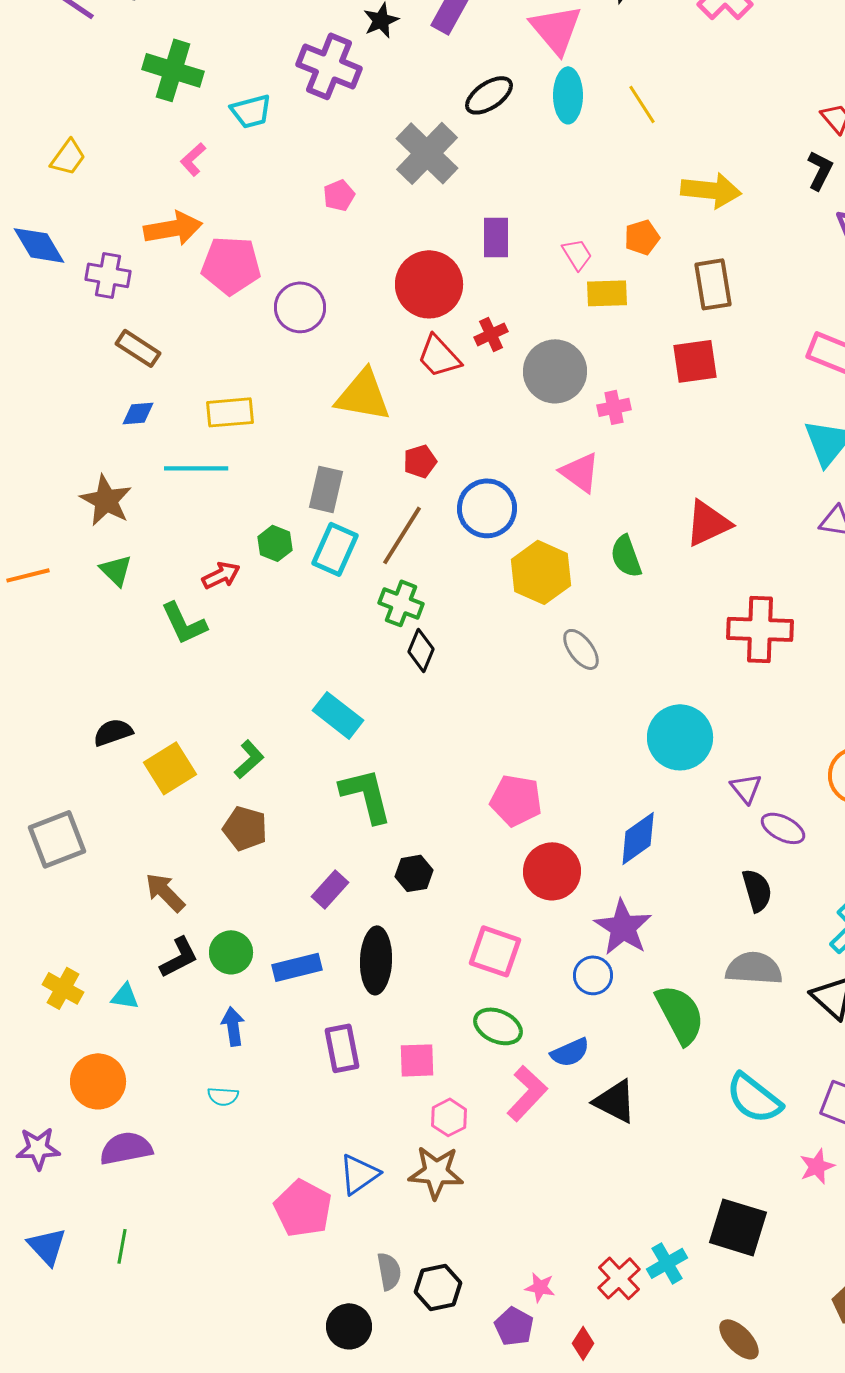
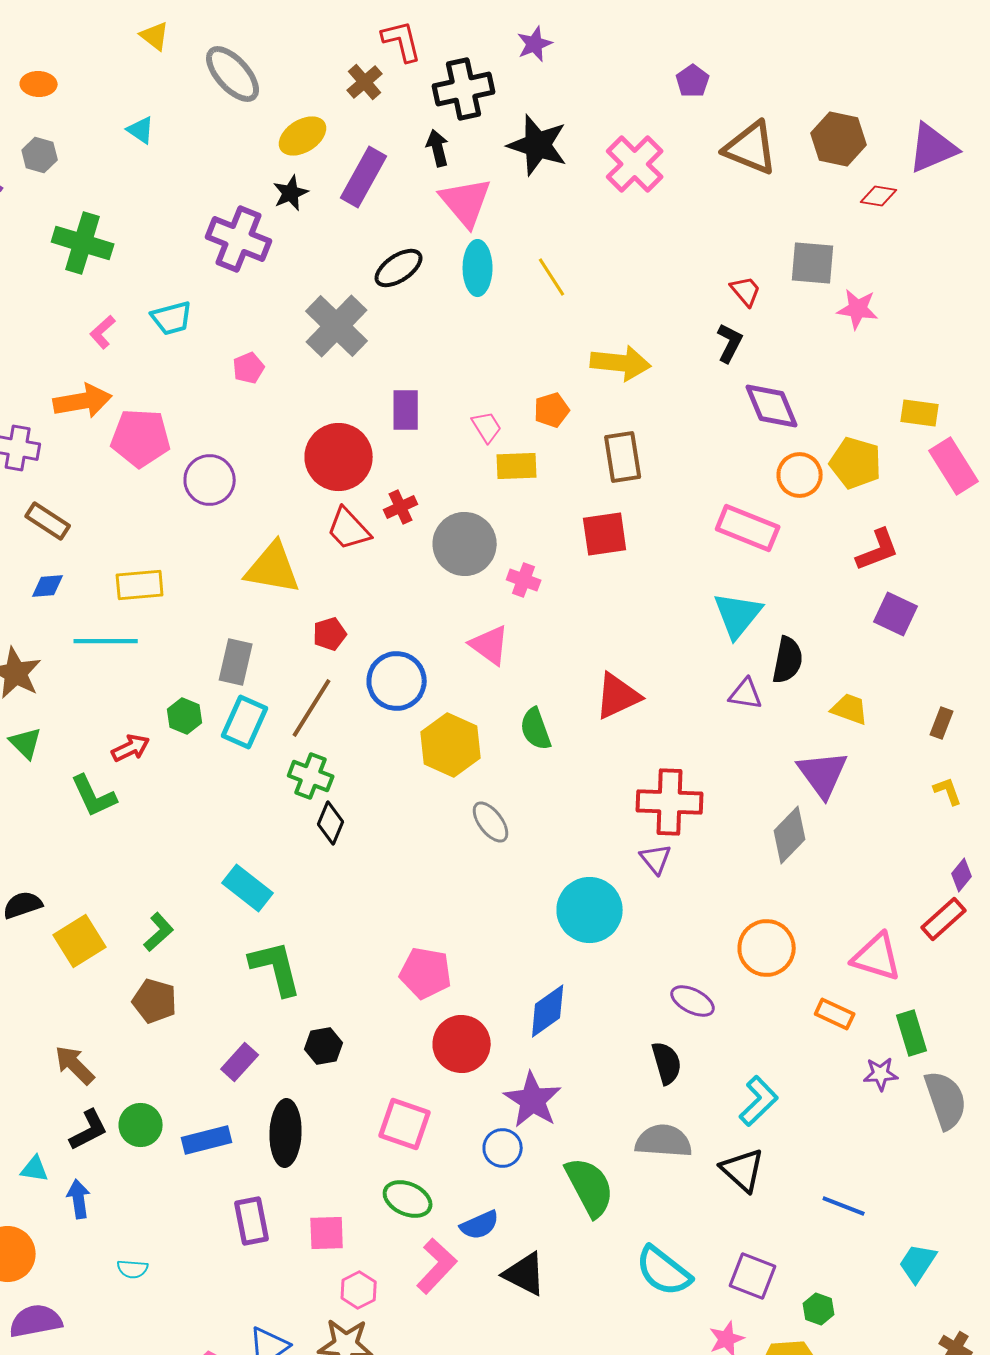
cyan trapezoid: (251, 111) -> (172, 318), moved
pink cross: (614, 407) -> (524, 580), turned 32
purple triangle: (746, 788) -> (656, 859), moved
blue arrow: (233, 1026) -> (79, 1199), moved

